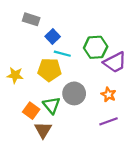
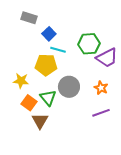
yellow star: (15, 75) -> (21, 81), moved

